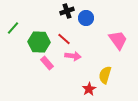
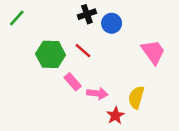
green line: (13, 28) -> (17, 18), moved
pink arrow: (73, 56) -> (97, 93), moved
pink rectangle: (47, 63) -> (73, 82), moved

